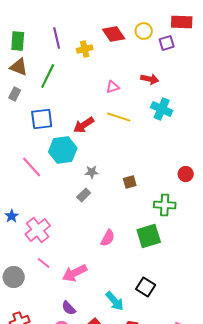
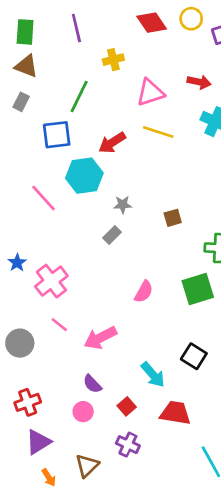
yellow cross: (85, 49) -> (113, 60), moved
green line: (48, 76) -> (79, 96), moved
pink triangle: (113, 87) -> (150, 93), size x1.6

